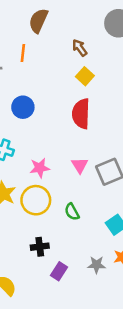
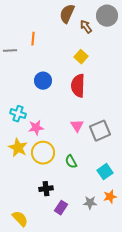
brown semicircle: (38, 21) -> (67, 14), moved
brown arrow: (80, 48) -> (86, 27), moved
blue circle: (23, 107) -> (43, 81), moved
pink star: (40, 168) -> (36, 128), moved

